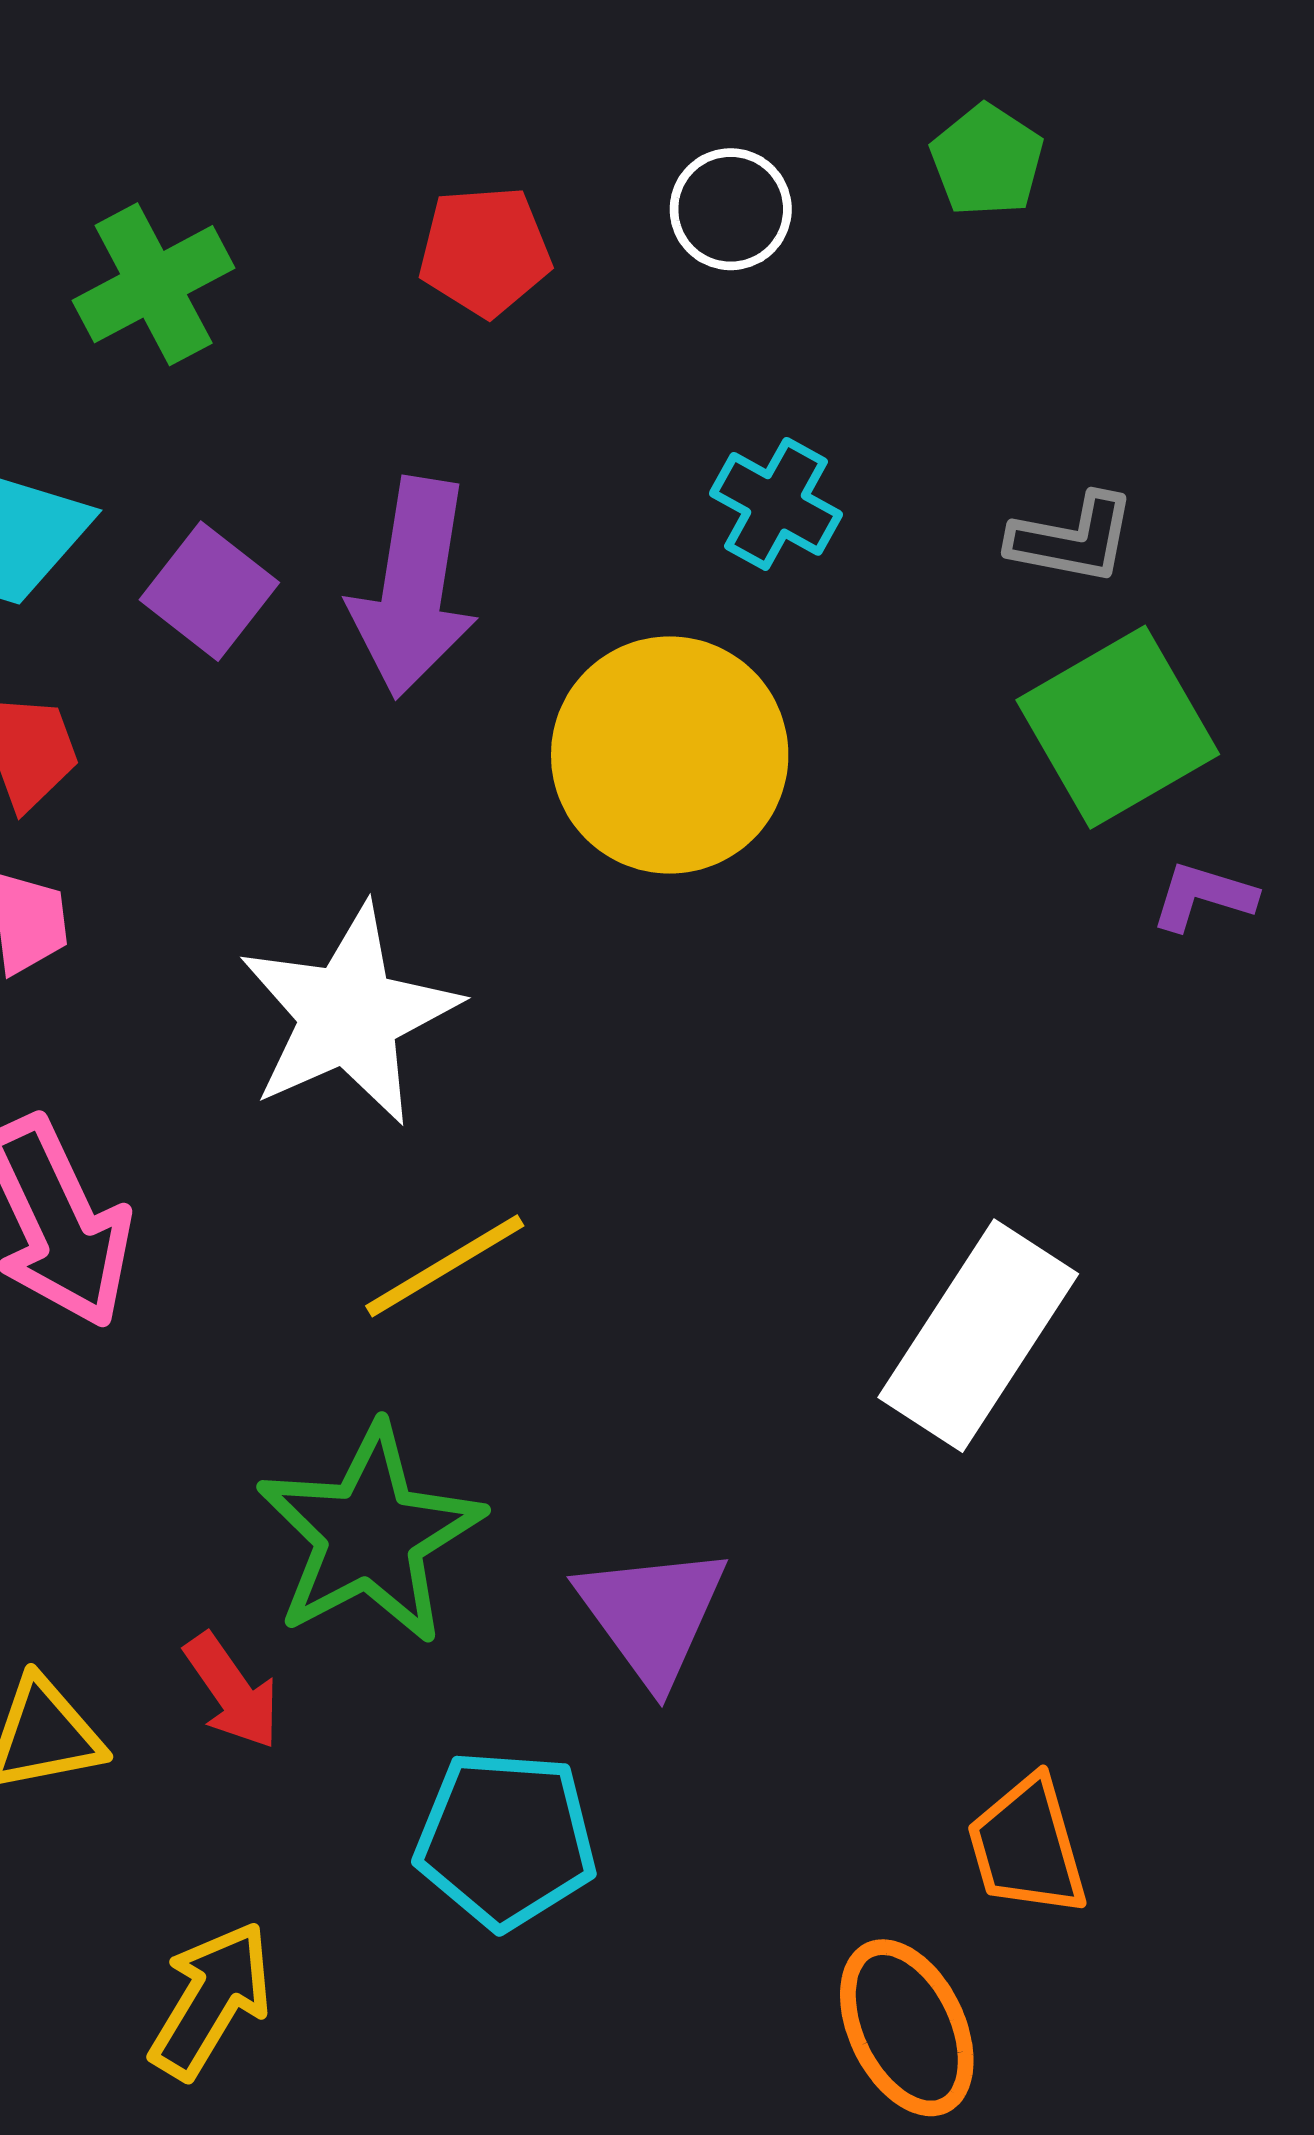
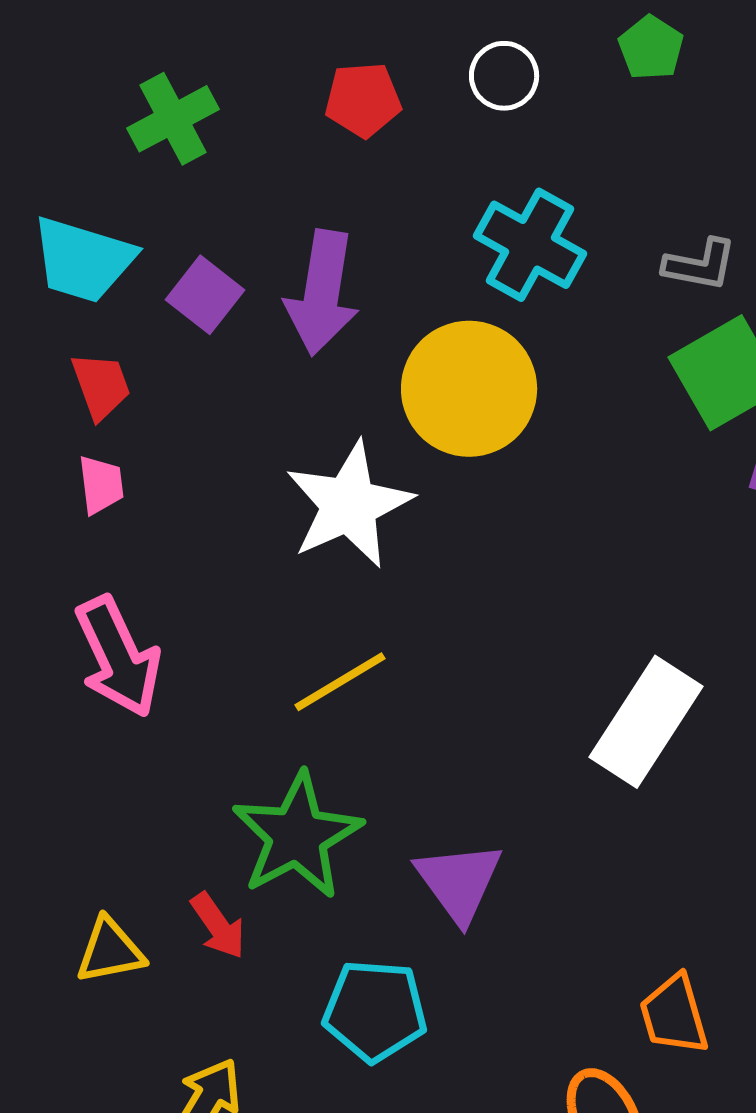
cyan cross: (776, 504) -> (530, 245), size x1.5
white star: (349, 1015) -> (349, 505), moved

